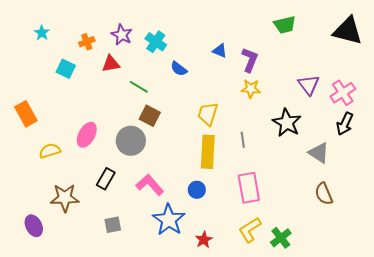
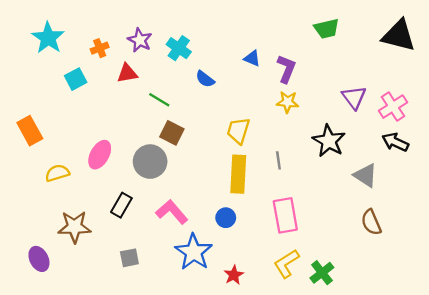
cyan star: (42, 33) -> (48, 38), size x1.8
cyan square: (66, 69) -> (76, 79), turned 36
black arrow: (345, 124) -> (395, 142), turned 90

